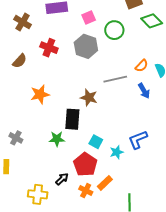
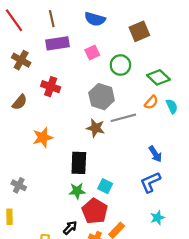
green diamond: (152, 21) -> (158, 77), moved
gray hexagon: (86, 46) -> (102, 97), moved
blue arrow: (144, 91) -> (155, 154), moved
brown star: (89, 98) -> (96, 128), moved
green star: (57, 139) -> (77, 191), moved
cyan star: (117, 152) -> (157, 218), moved

